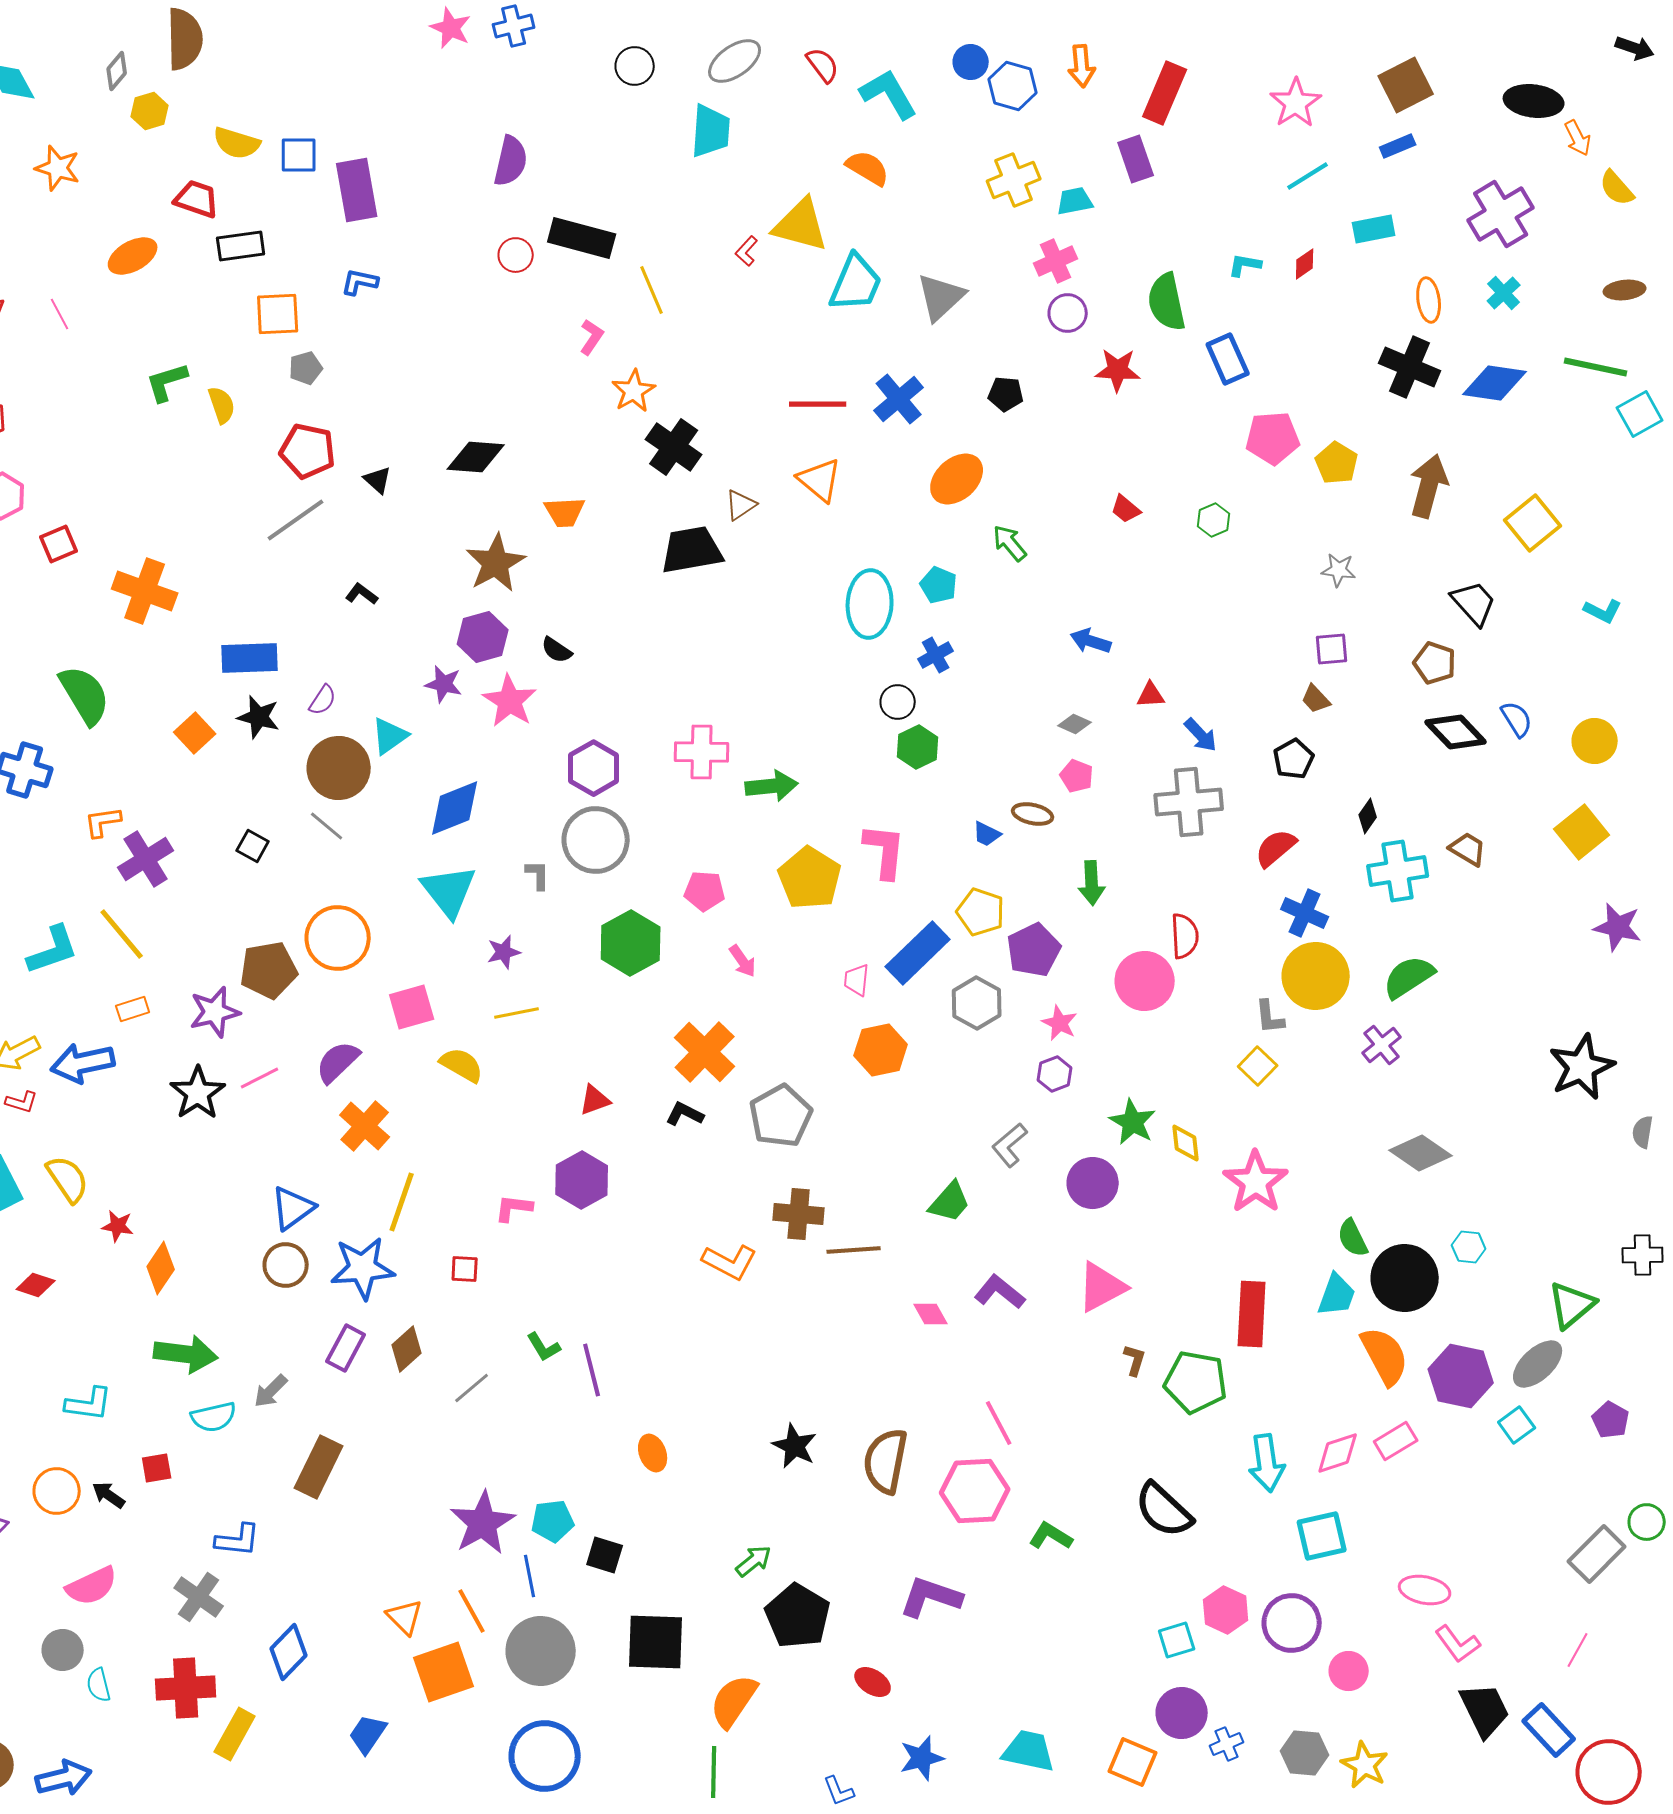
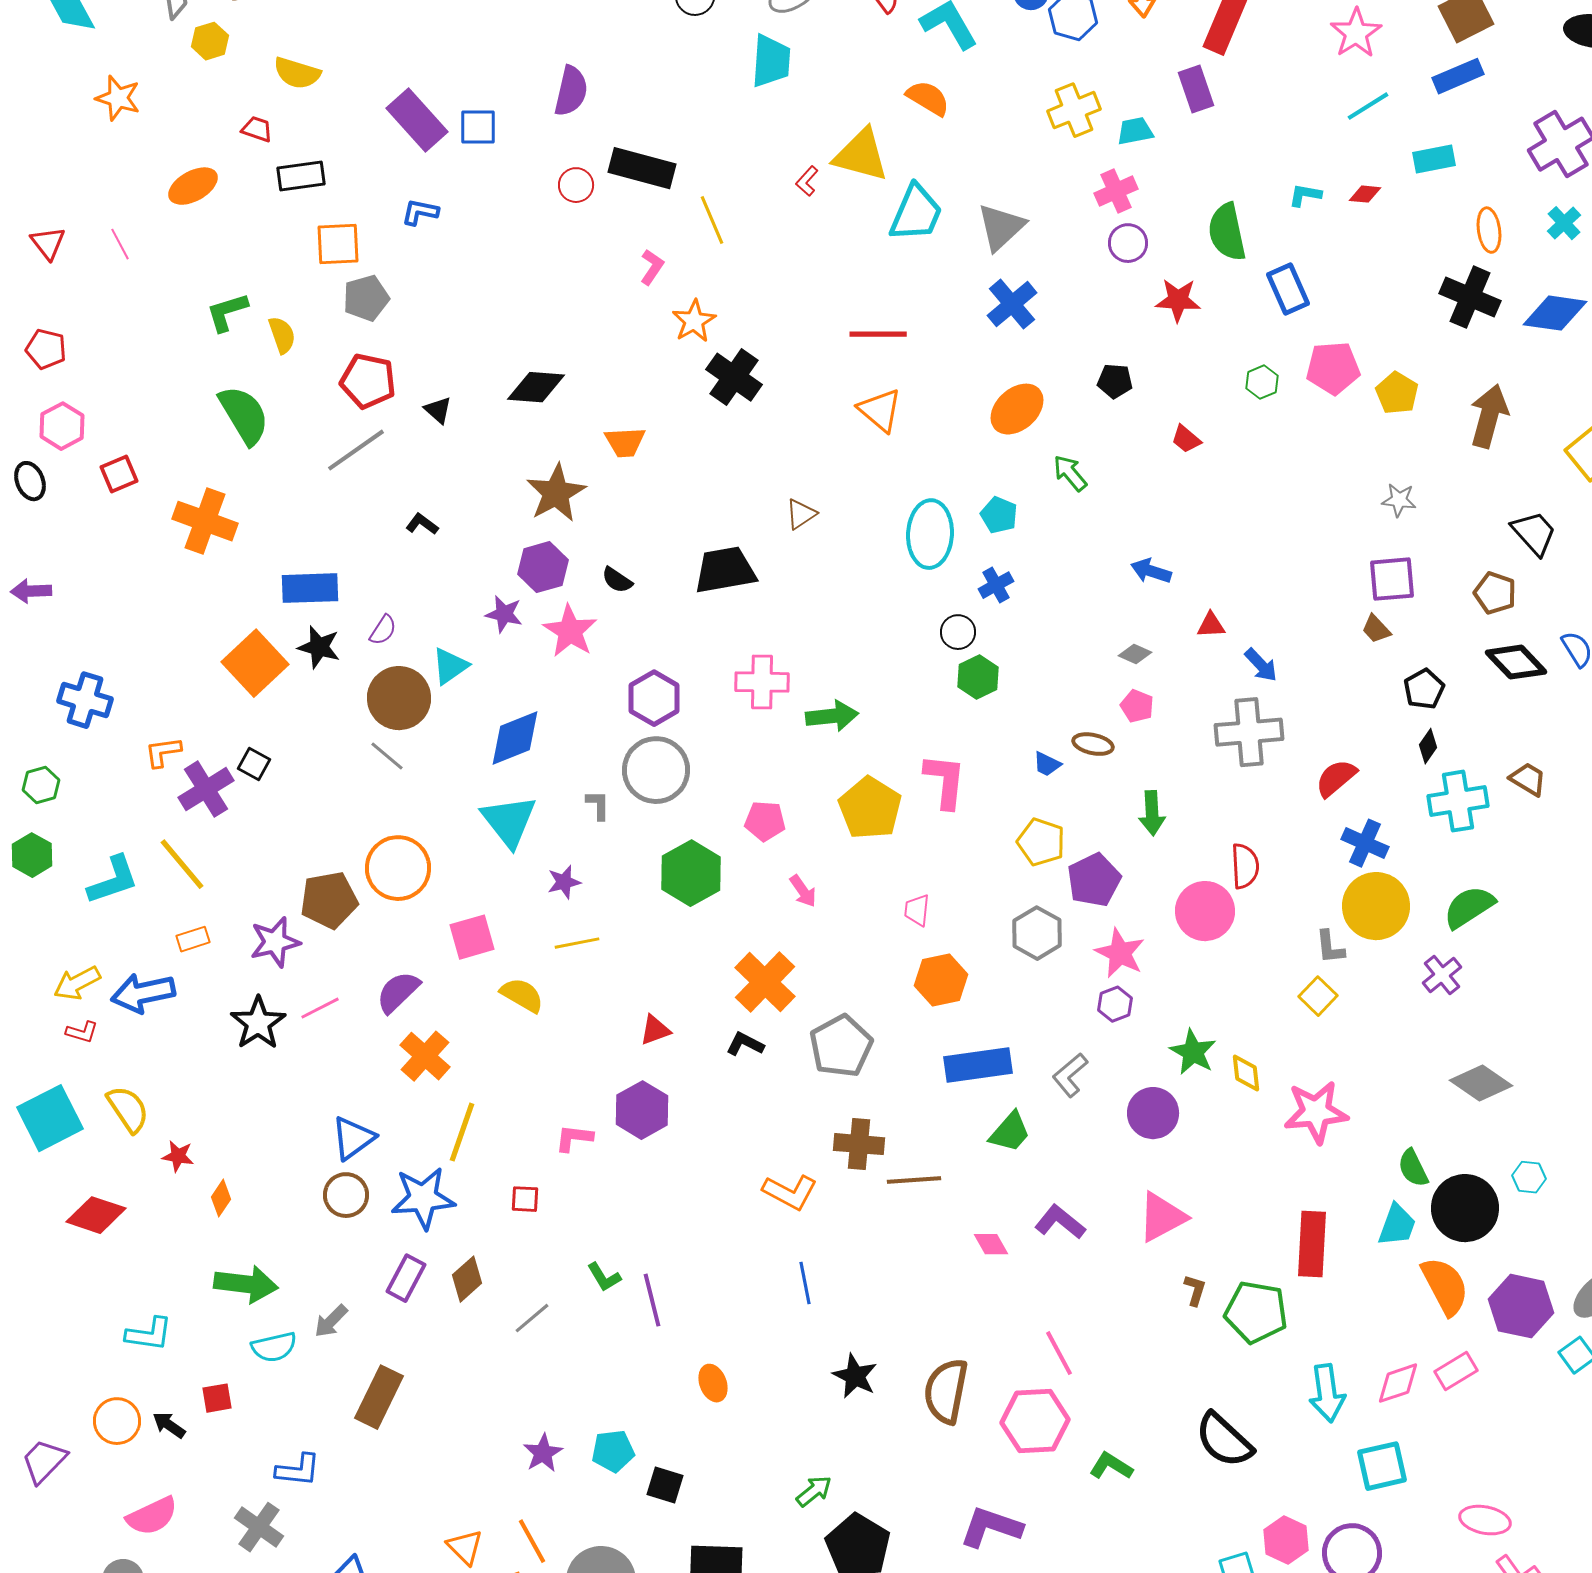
blue rectangle: (1398, 146) -> (1458, 76), size x1.4
blue square: (299, 155) -> (478, 127), moved
purple rectangle: (357, 190) -> (417, 120), turned -32
red trapezoid: (197, 199) -> (257, 129), size x0.7
red diamond: (1305, 264) -> (1365, 194), turned 40
gray pentagon: (306, 368) -> (366, 298), size x1.4
black pentagon: (1006, 394) -> (1115, 381), moved
blue cross: (899, 399) -> (1012, 304), moved
brown triangle: (741, 505) -> (801, 514), moved
green hexagon: (1214, 520) -> (1262, 382), moved
black trapezoid: (692, 550) -> (725, 570), moved
purple square: (1332, 649) -> (1392, 579), size x1.4
green semicircle: (85, 695) -> (244, 415), moved
orange square: (195, 733) -> (255, 663), size x1.6
black pentagon: (1294, 759) -> (1424, 689), moved
black square: (253, 846) -> (254, 764), moved
blue rectangle: (918, 953) -> (978, 1065), moved, turned 36
pink star: (1060, 1023) -> (1120, 953), size x1.4
pink star: (1256, 1182) -> (1316, 1112), turned 30
orange diamond: (161, 1268) -> (221, 1198), size x0.7
red diamond: (36, 1285) -> (96, 1215), size x1.5
purple star: (483, 1523) -> (543, 1453), size x0.6
blue line: (530, 1576) -> (805, 1283), moved

